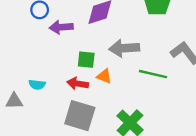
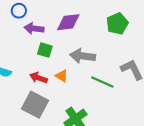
green square: (86, 60) -> (45, 50), moved

